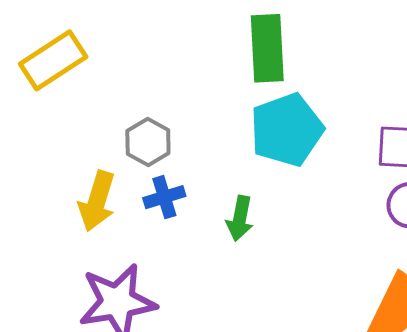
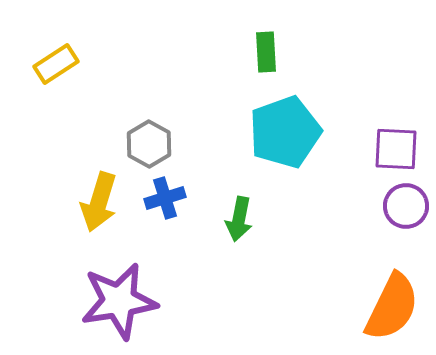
green rectangle: (267, 48) -> (266, 52), size x0.6
yellow rectangle: (53, 60) -> (56, 64), size x0.7

